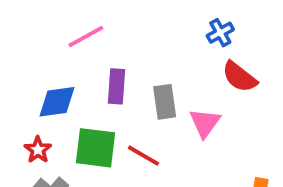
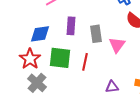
red star: (38, 150) -> (30, 59), size x1.5
red line: (143, 156) -> (85, 62), turned 72

